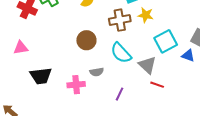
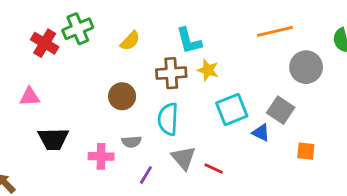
cyan semicircle: (121, 53) -> (168, 119), turned 40
gray triangle: (147, 65) -> (184, 158), moved
purple line: (119, 94) -> (146, 175), moved

